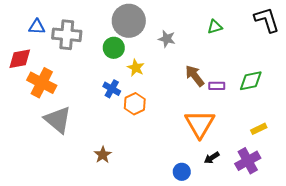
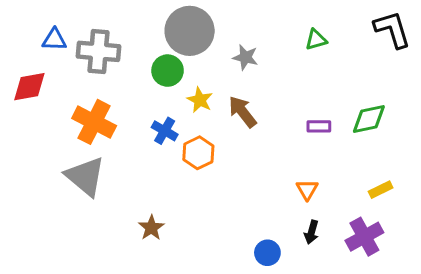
brown arrow: (195, 76) -> (242, 112), moved
orange cross: (42, 83) -> (94, 122), moved
orange triangle: (200, 124) -> (307, 190), moved, size x0.5
black arrow: (212, 158) -> (312, 232), turned -42

